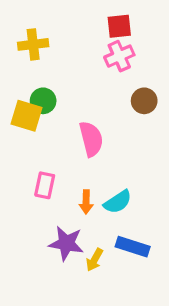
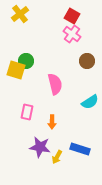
red square: (119, 26) -> (72, 16), turned 35
yellow cross: (33, 44) -> (20, 14), moved, turned -30
pink cross: (119, 56) -> (72, 34), turned -30
cyan semicircle: (118, 202) -> (90, 102), moved

